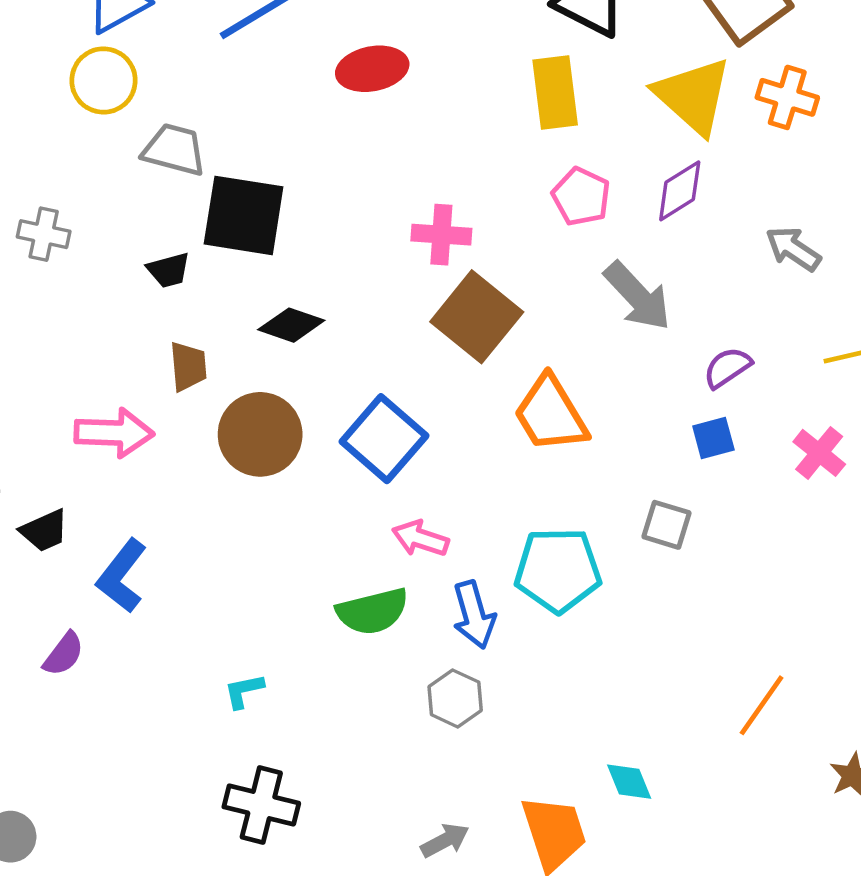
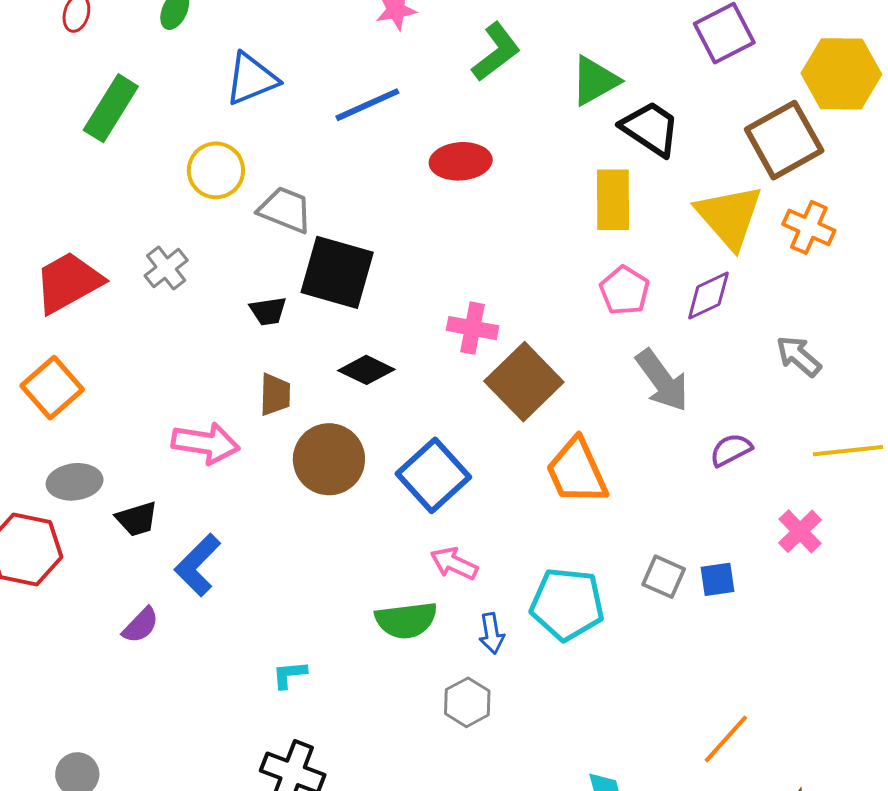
yellow circle: (104, 80) -> (216, 170), moved
gray cross: (44, 234) -> (166, 268), turned 33
pink cross: (441, 235) -> (473, 328), moved
blue square: (713, 438) -> (718, 579), moved
blue arrow: (474, 615) -> (492, 633), size x0.7

